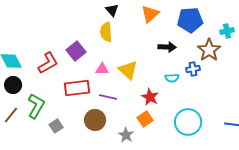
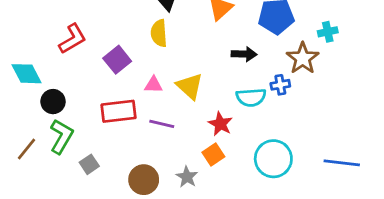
red L-shape: (48, 63) -> (73, 39), moved
cyan semicircle: (172, 78) -> (251, 97), size x1.5
black circle: (13, 85) -> (53, 102), moved
brown circle: (95, 120) -> (144, 180), moved

